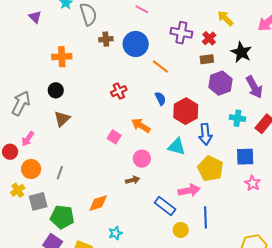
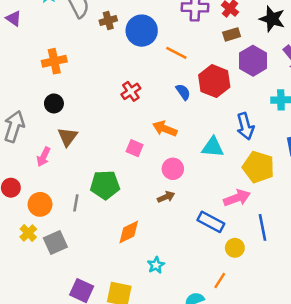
brown cross: (106, 39) -> (108, 21), moved
red hexagon: (186, 111) -> (214, 81), moved
pink arrow: (28, 139) -> (44, 157), moved
green pentagon: (62, 217) -> (105, 185), moved

